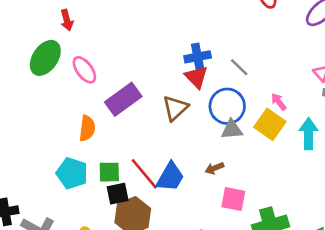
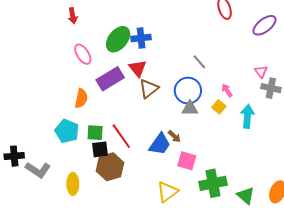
blue cross: (198, 57) -> (141, 38), moved
green ellipse: (45, 58) -> (118, 39), moved
red triangle: (196, 77) -> (138, 68), moved
yellow square: (270, 124) -> (219, 107), size x0.6
brown arrow: (214, 168) -> (174, 136), turned -120
blue trapezoid: (170, 177) -> (160, 144), moved

